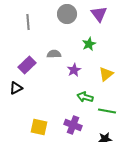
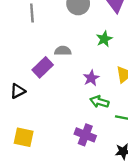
purple rectangle: (27, 65) -> (43, 67), moved
purple star: (74, 70) -> (91, 78), moved
yellow square: (39, 127) -> (24, 137), moved

